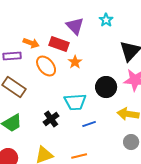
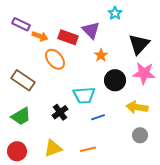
purple triangle: (75, 26) -> (91, 30), moved
purple rectangle: (12, 56) -> (21, 24), moved, turned 30
orange star: (75, 62) -> (101, 55), moved

